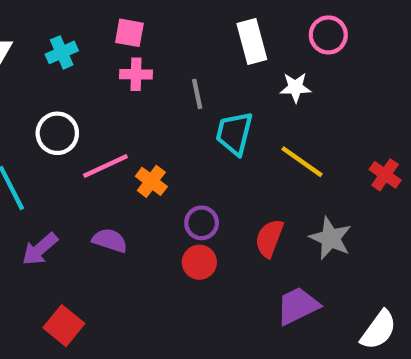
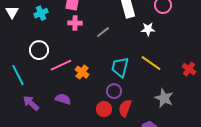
gray line: (197, 94) -> (103, 32), turned 64
cyan trapezoid: (234, 133) -> (120, 67), moved
purple circle: (202, 223) -> (114, 91), moved
red semicircle: (269, 238) -> (125, 108), moved
purple arrow: (40, 249) -> (31, 103), turned 84

